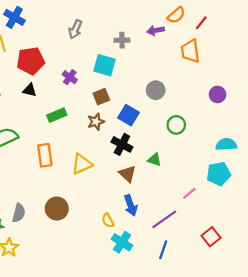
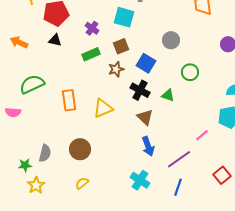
green rectangle: (57, 115) -> (91, 54), moved
green triangle: (155, 160) -> (168, 95), moved
yellow semicircle: (108, 220) -> (82, 183), moved, turned 80

